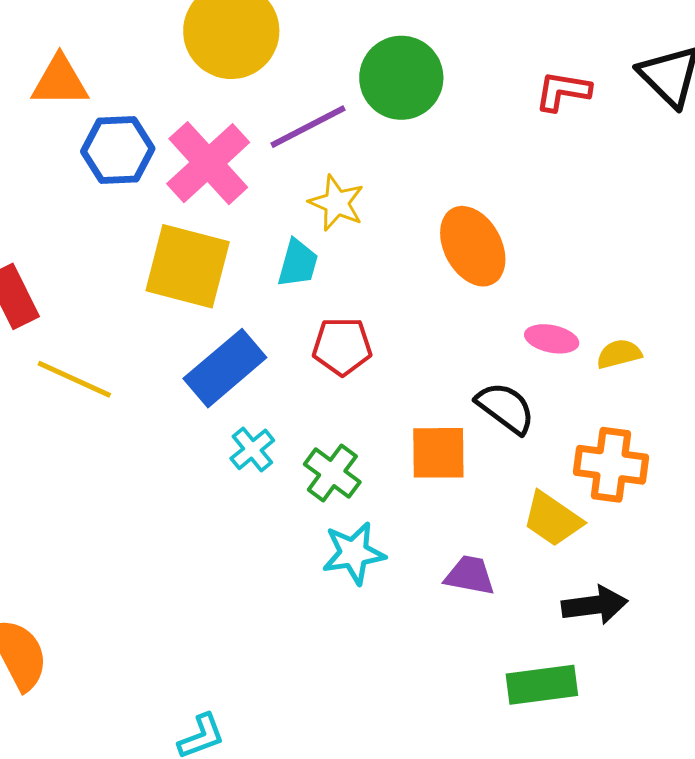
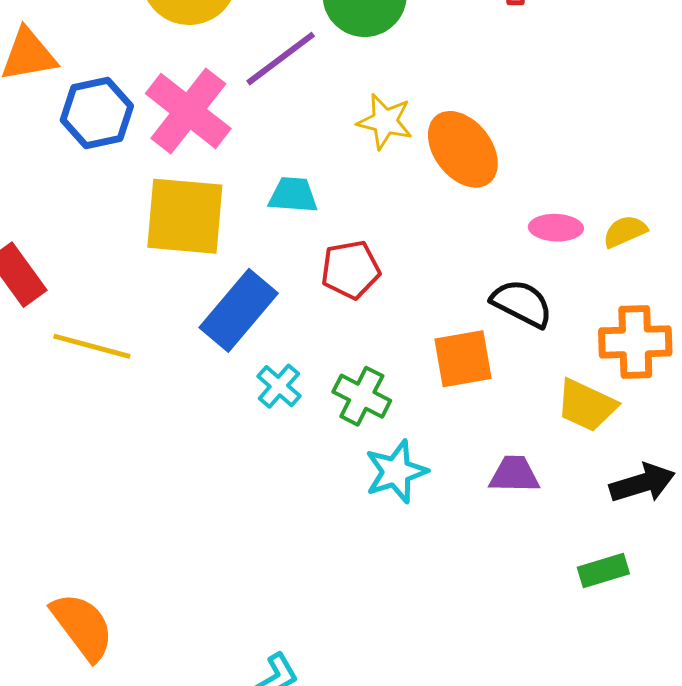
yellow star: (337, 203) -> (385, 121), moved
cyan trapezoid: (298, 263) -> (293, 195), turned -92
green rectangle: (542, 685) -> (603, 570), size x0.7

